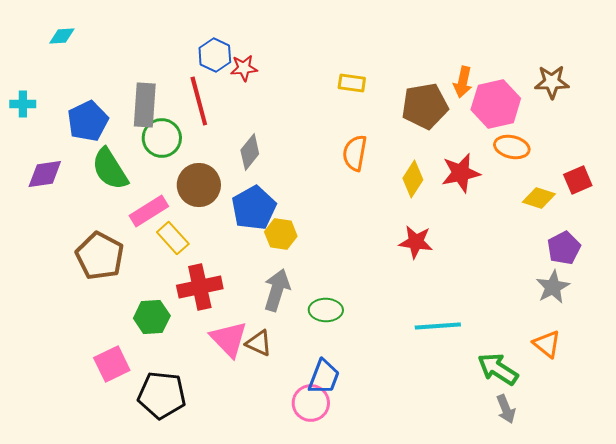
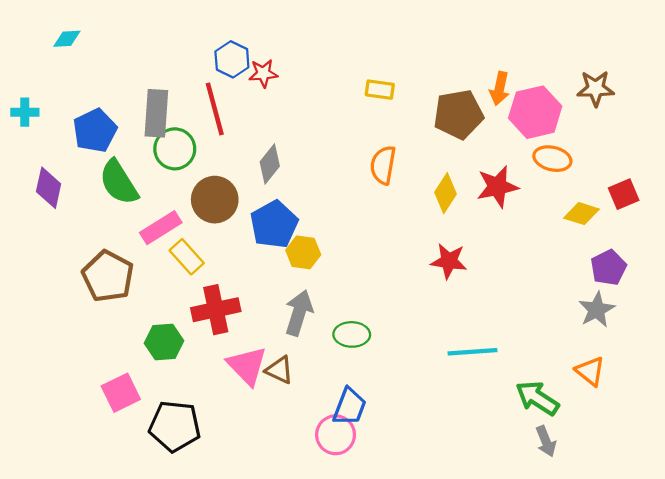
purple diamond: (45, 174) -> (49, 188), turned -69

